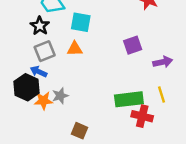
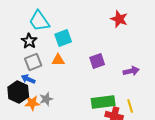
cyan square: (81, 22) -> (63, 38), turned -30
purple square: (133, 45) -> (97, 61), moved
yellow line: (161, 95) -> (130, 106), moved

